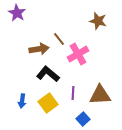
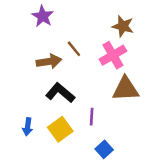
purple star: (17, 13) -> (43, 16), moved
pink cross: (78, 54) -> (113, 55), moved
brown triangle: (100, 95) -> (125, 89), moved

